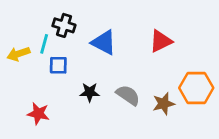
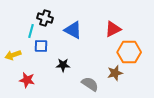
yellow arrow: (18, 54) -> (13, 55), moved
orange hexagon: (196, 88) -> (129, 52), moved
gray semicircle: (128, 95) -> (90, 84), moved

